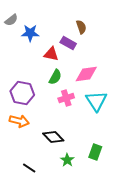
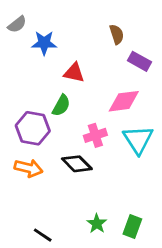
purple rectangle: (68, 43) -> (139, 61), moved
green semicircle: (55, 77) -> (61, 105), moved
black diamond: (53, 137) -> (77, 164), moved
green rectangle: (95, 152) -> (132, 226), moved

